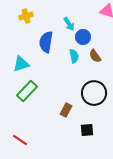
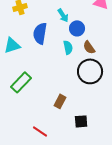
cyan triangle: (21, 64) -> (12, 45), moved
black circle: (94, 93) -> (90, 71), moved
red line: (20, 140) -> (40, 131), moved

